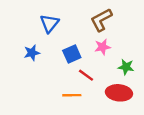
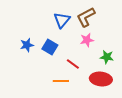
blue triangle: (49, 23) -> (62, 20), moved
blue square: (72, 54) -> (50, 47), moved, turned -35

